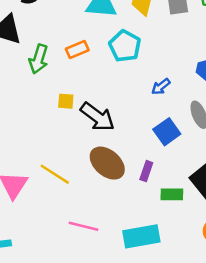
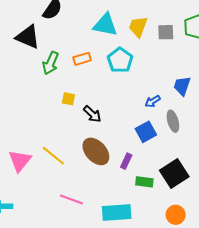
blue arrow: (161, 87) -> (153, 101), moved
black arrow: (97, 117) -> (92, 114), size x0.7

